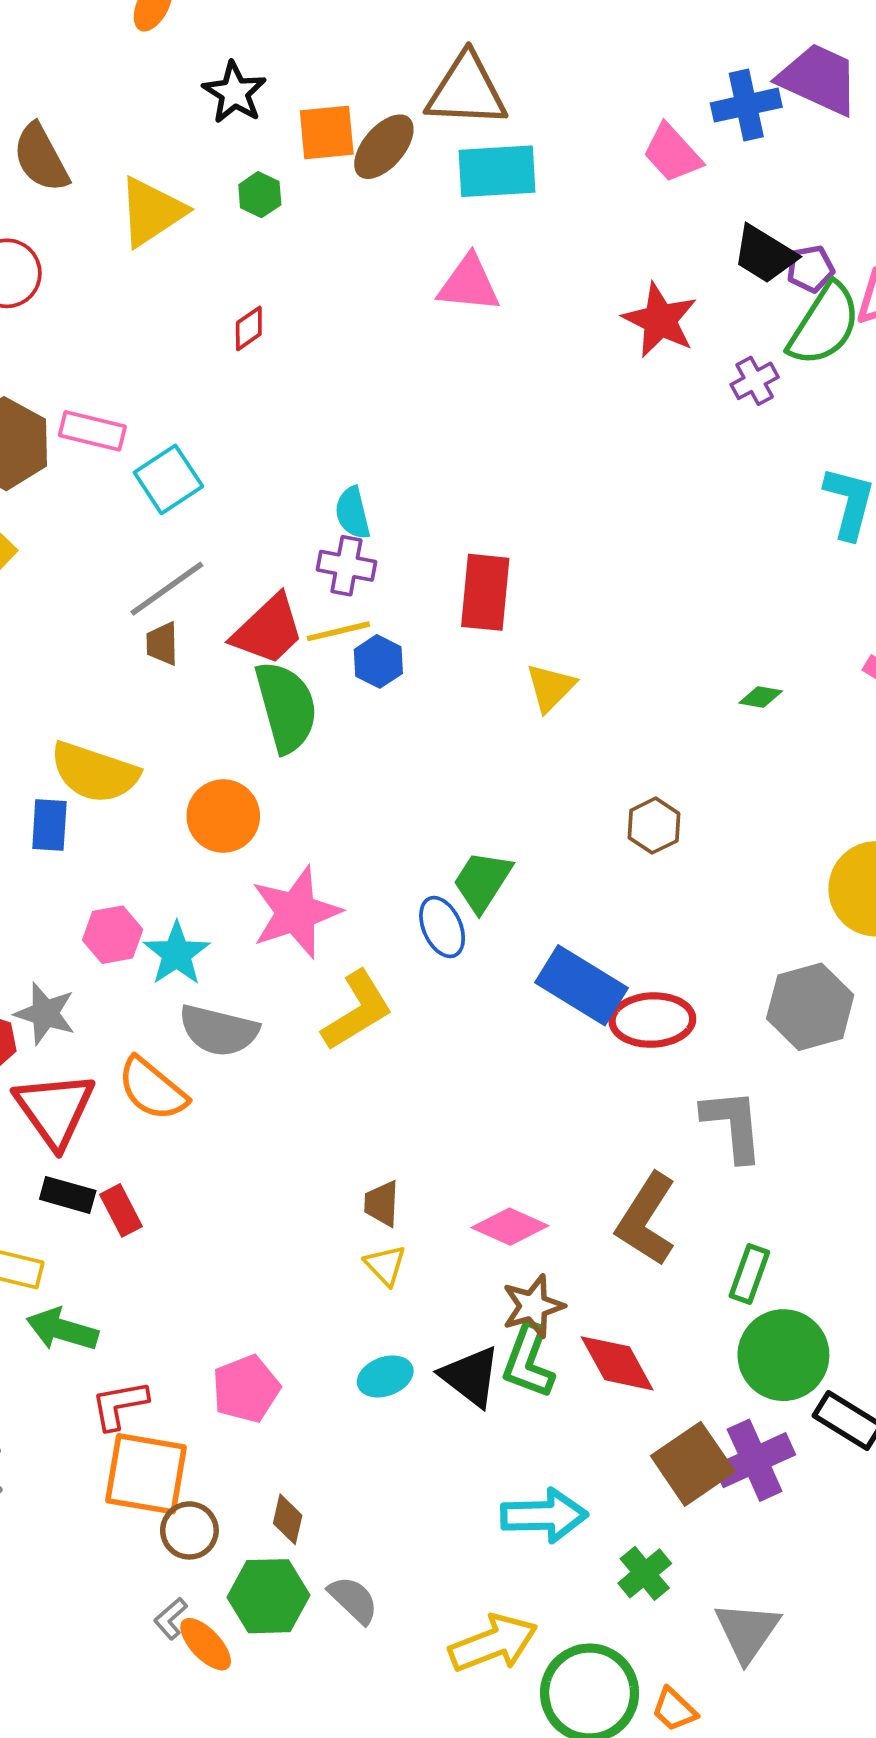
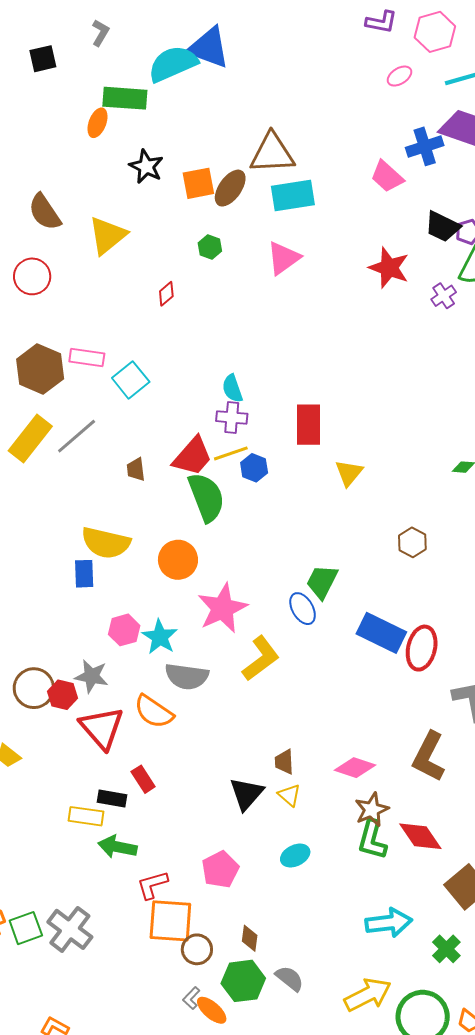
green hexagon: (260, 195) -> (210, 247), moved
pink triangle: (469, 284) -> (283, 258), turned -36
gray line: (167, 589) -> (77, 436), moved
red ellipse: (652, 1020) -> (422, 648), turned -69
black rectangle: (68, 1195) -> (112, 799), moved
black triangle: (471, 1376) -> (246, 794), moved, turned 39

